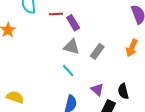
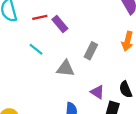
gray triangle: (72, 47) -> (65, 69), moved
cyan line: (68, 70) -> (36, 49), moved

